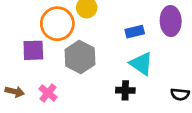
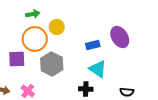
purple ellipse: (171, 21) -> (120, 37), turned -30

